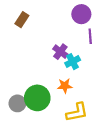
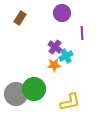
purple circle: (81, 14) -> (62, 13), moved
orange star: (65, 86) -> (54, 65), moved
gray circle: (17, 103) -> (16, 94), size x1.5

